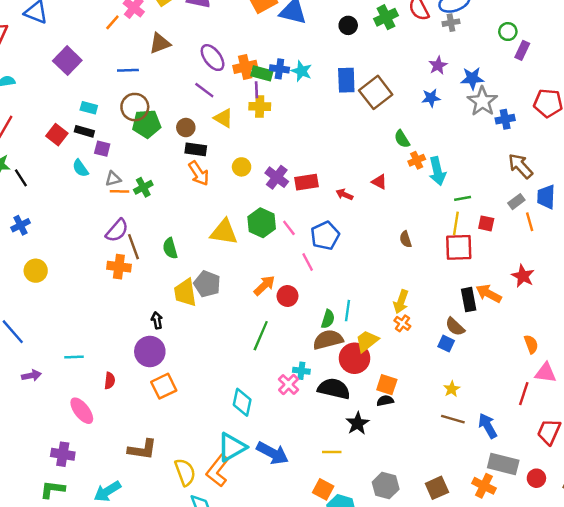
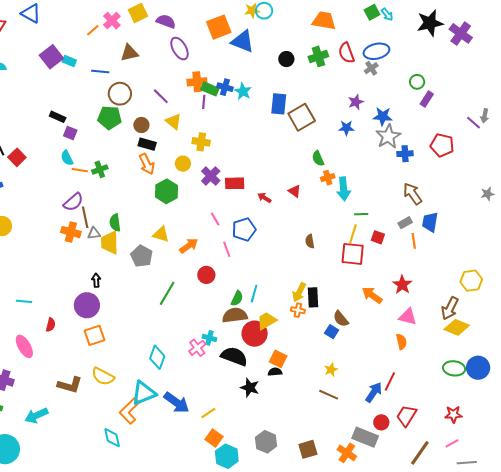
gray cross: (451, 23) -> (371, 68), turned -32
purple ellipse: (213, 58) -> (180, 49), moved
yellow cross: (260, 106) -> (201, 142), moved
brown circle: (135, 107) -> (120, 94), moved
cyan rectangle: (89, 108) -> (69, 61), moved
red square: (57, 135) -> (17, 157), moved
cyan semicircle: (80, 168) -> (67, 158), moved
gray triangle: (113, 179) -> (94, 233), moved
green hexagon: (262, 223) -> (167, 191), moved
yellow triangle: (224, 232) -> (161, 234), moved, size x0.7
orange arrow: (264, 285) -> (189, 246), moved
yellow trapezoid: (185, 293) -> (110, 243), moved
black rectangle: (469, 300) -> (313, 297), moved
orange cross: (402, 323) -> (298, 310), turned -32
green line: (261, 336) -> (167, 293), moved
pink triangle: (546, 373) -> (408, 317), moved
black star: (358, 423) -> (250, 388), turned -30
blue arrow: (488, 426) -> (374, 392), moved, turned 55
yellow line: (332, 452) -> (208, 413), moved, turned -42
yellow semicircle: (185, 472) -> (103, 376), moved, turned 130
red circle: (536, 478) -> (381, 422), moved

